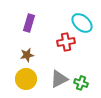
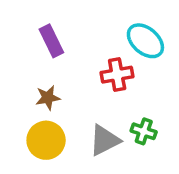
purple rectangle: (29, 23) -> (51, 41), turned -42
green cross: (81, 83) -> (144, 131), moved

